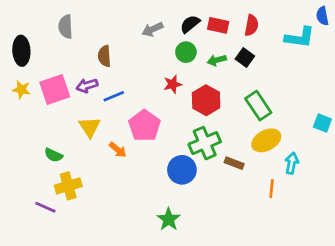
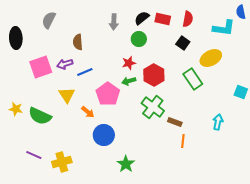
gray semicircle: (66, 27) -> (49, 20), turned 30
gray arrow: (153, 29) -> (114, 22), turned -63
green arrow: (217, 60) -> (129, 81), moved
yellow star: (21, 90) -> (16, 109), moved
yellow ellipse: (266, 140) -> (211, 58), moved
green cross: (205, 143) -> (153, 107), turned -30
green semicircle: (54, 155) -> (40, 116), size x1.6
blue circle: (182, 170) -> (104, 135), moved
yellow cross: (68, 186) -> (62, 162), moved
orange line: (272, 189) -> (183, 141), moved

